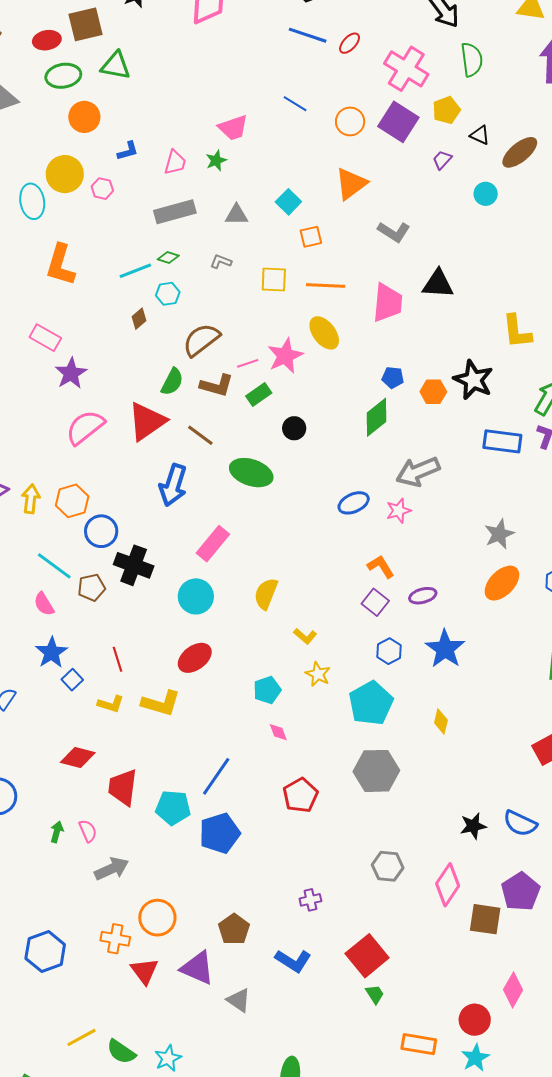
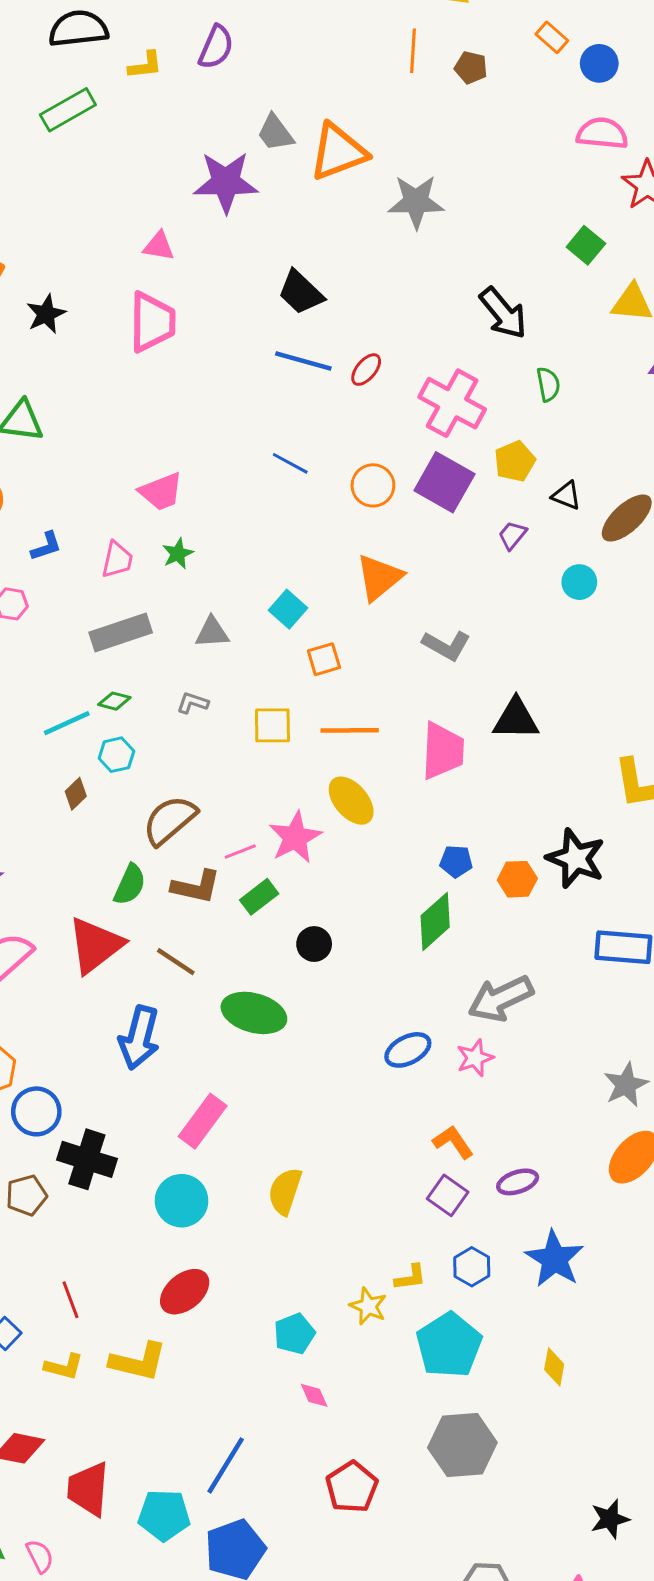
green semicircle: (472, 60) -> (548, 384), size x0.7
pink trapezoid: (233, 128) -> (161, 492), moved
yellow L-shape: (305, 636) -> (410, 1277), moved, turned -45

